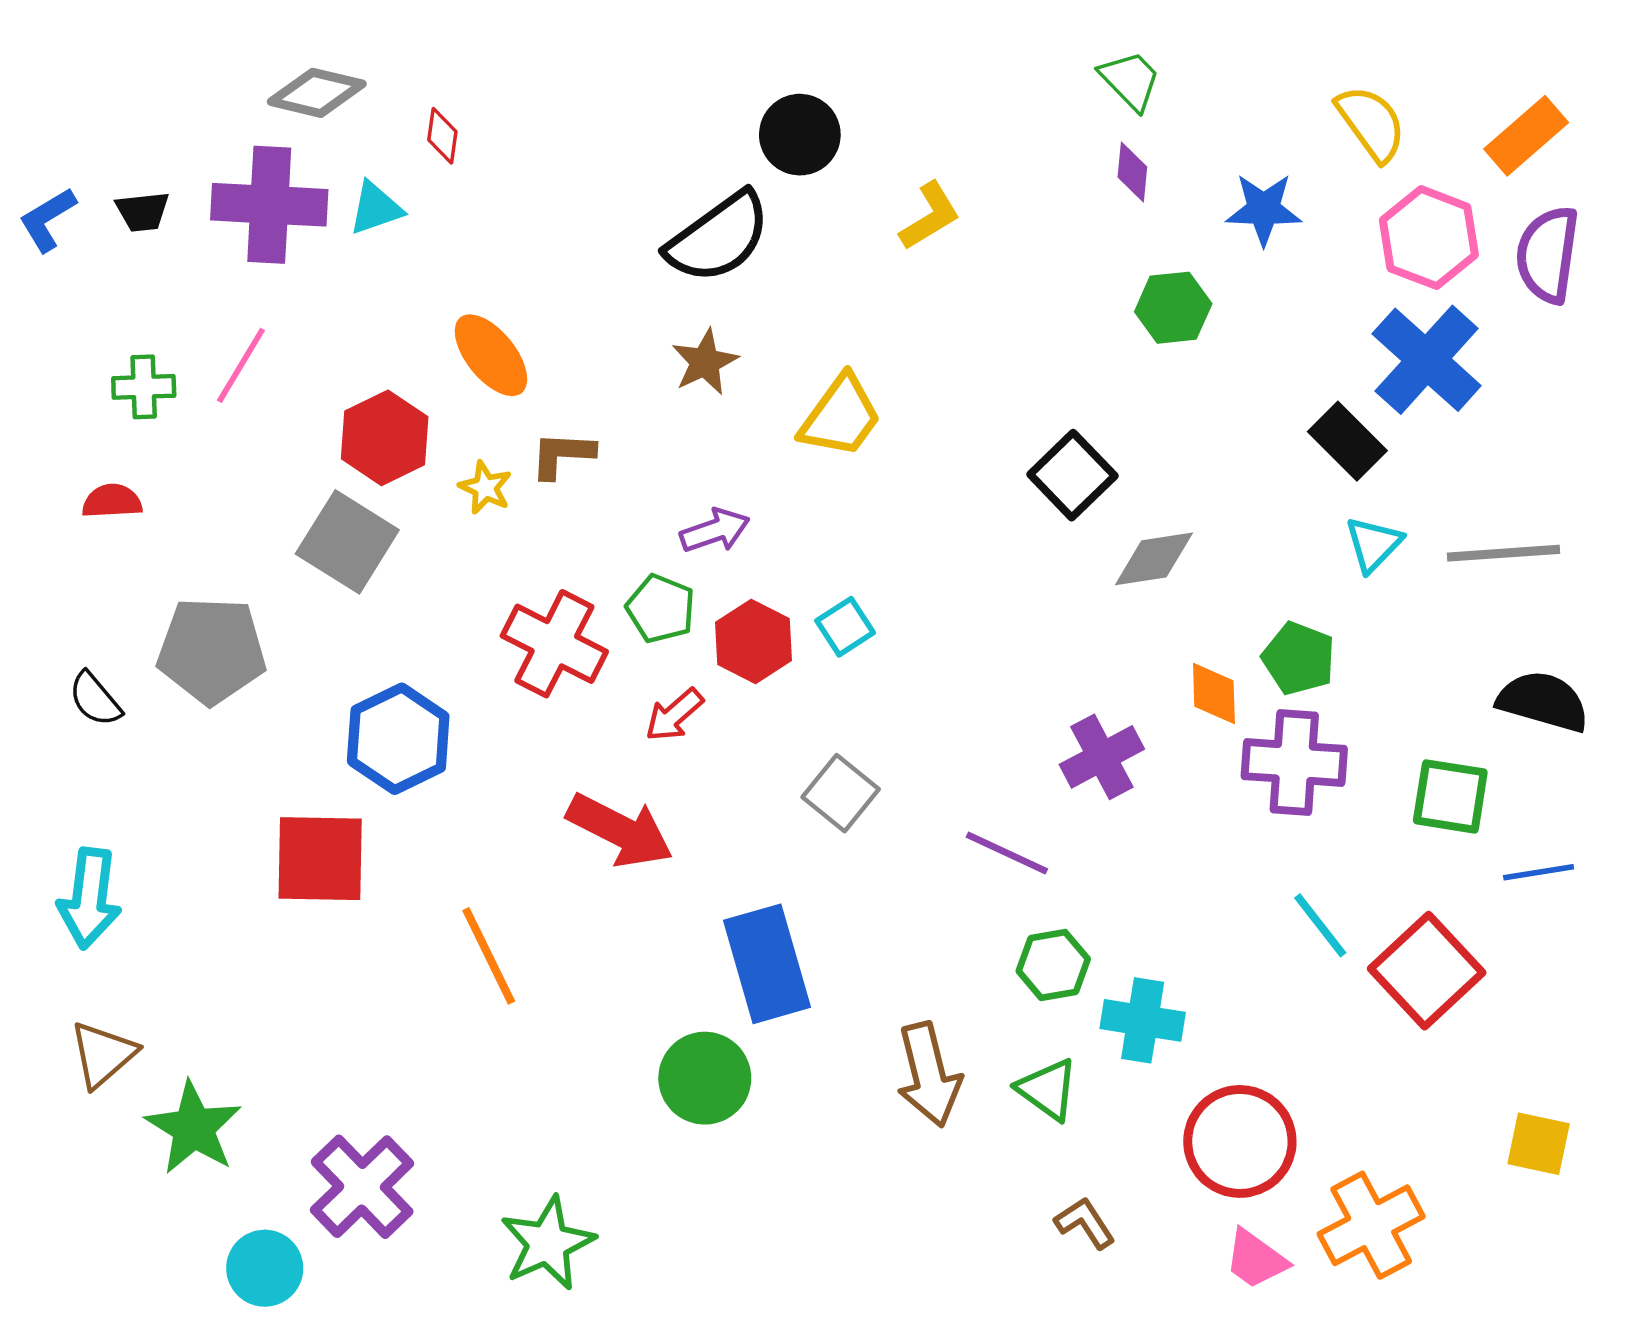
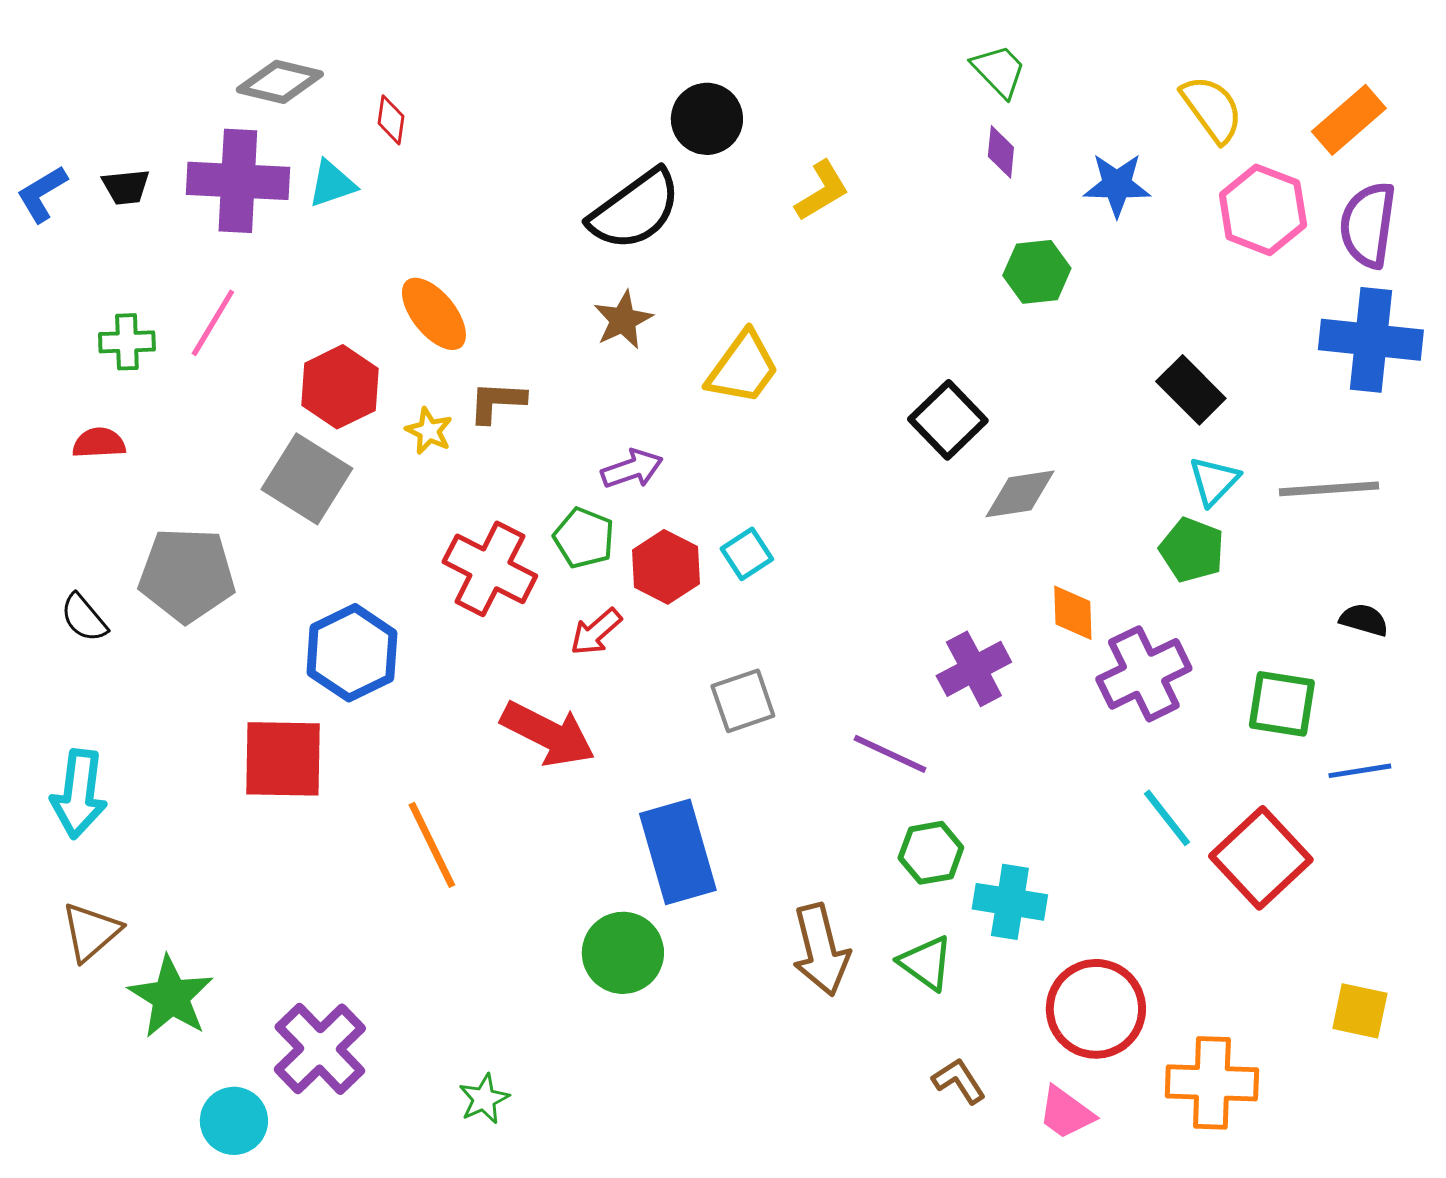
blue cross: (1427, 360) -> (1371, 340), moved, turned -36
green pentagon: (1299, 658) -> (1192, 550), moved
black semicircle: (1543, 701) -> (1364, 620), size x0.6
purple cross: (1294, 762) -> (1144, 674), turned -30
gray square: (841, 793) -> (743, 701), turned 32
orange cross: (1371, 1225) -> (1212, 1083), turned 30
green star: (548, 1243) -> (484, 1099), size x0.6
pink trapezoid: (1256, 1259) -> (1066, 1113), moved

